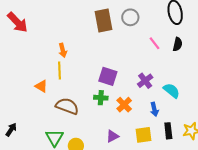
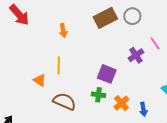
brown rectangle: (103, 21) -> (105, 18), turned 70
orange arrow: (63, 50) -> (63, 30), moved
purple cross: (145, 81) -> (136, 55), moved
blue arrow: (154, 109) -> (143, 109), moved

